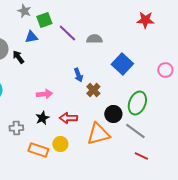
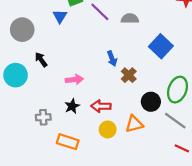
blue triangle: (31, 37) -> (60, 16), turned -48
black arrow: (18, 57) -> (41, 60), moved
orange triangle: (98, 134) -> (134, 124), size x0.7
yellow circle: (60, 144) -> (108, 129), moved

